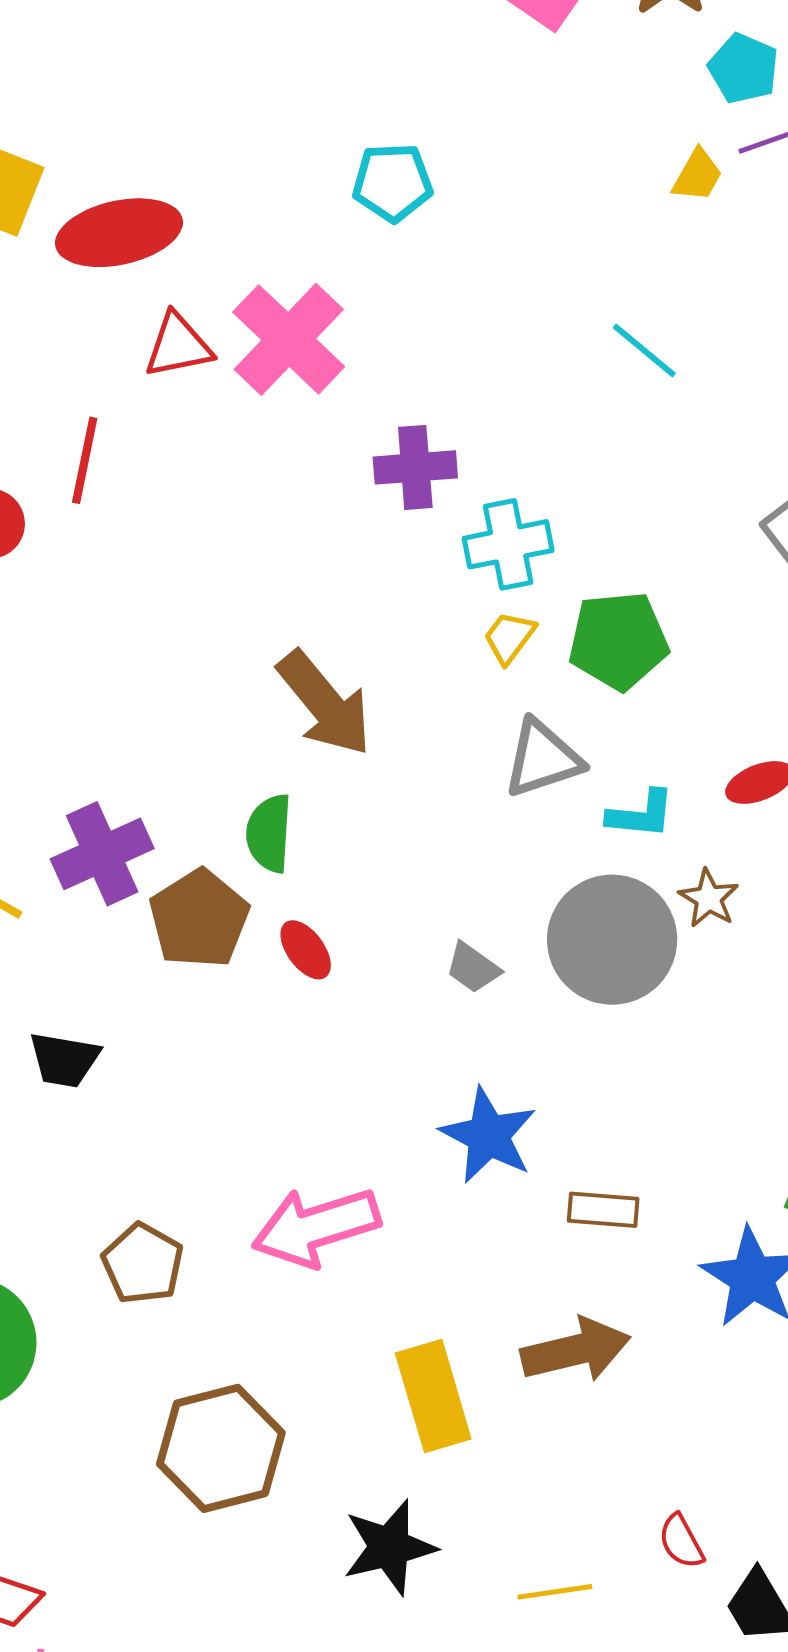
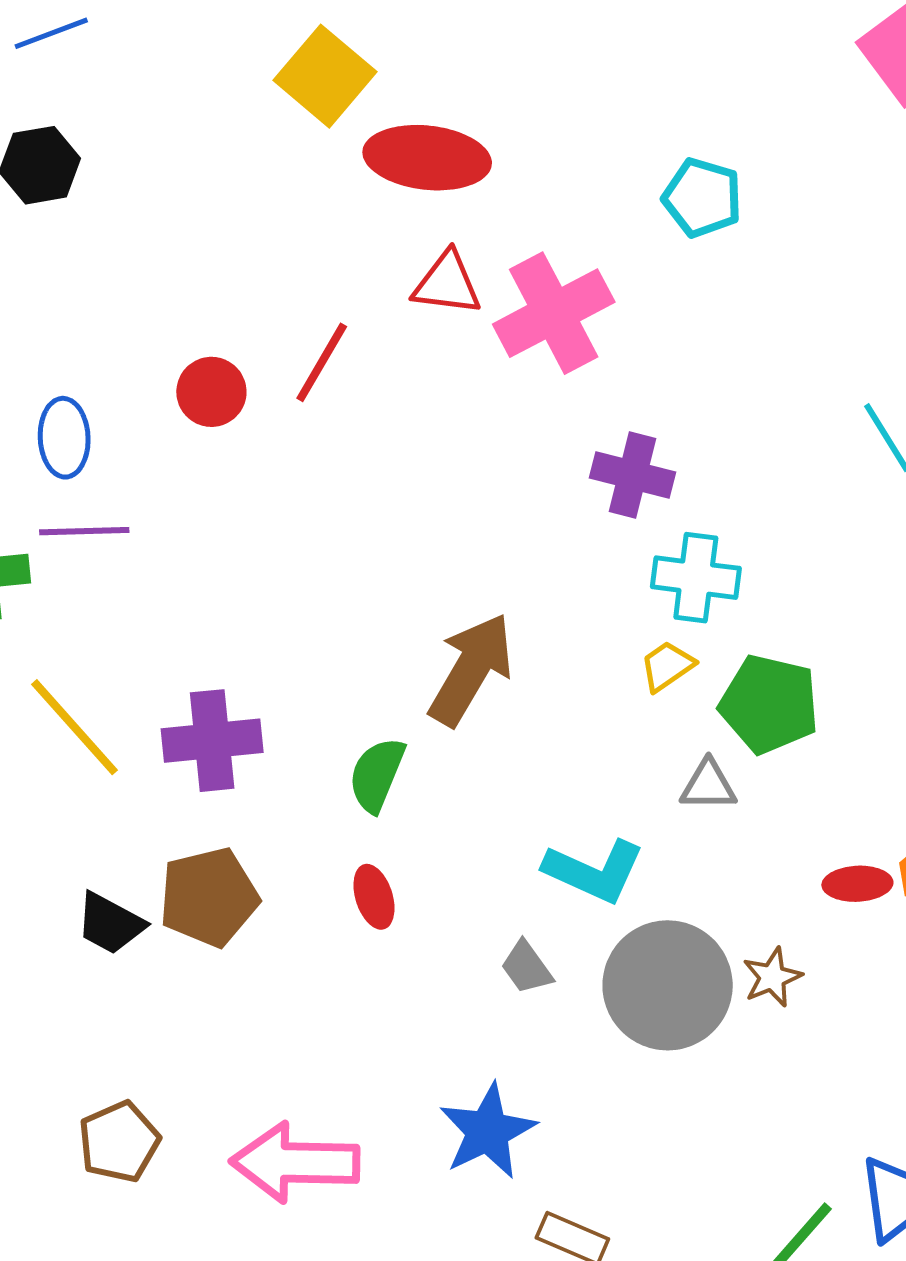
brown arrow: (325, 703) -> (471, 669), turned -129
gray triangle: (543, 759) -> (708, 785), moved, size x0.7
cyan L-shape: (641, 814) -> (594, 871), moved, size x1.4
brown pentagon: (199, 919) -> (209, 897), moved

